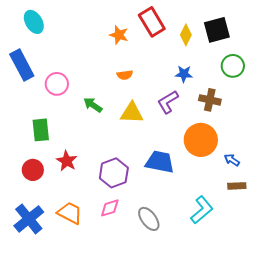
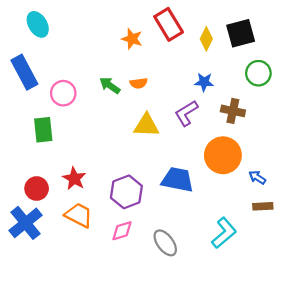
green arrow: (93, 105) -> (110, 85), moved
green rectangle: (41, 130) -> (43, 130), moved
orange trapezoid: (70, 213) -> (79, 215), moved
blue cross: (29, 219) -> (26, 223), moved

